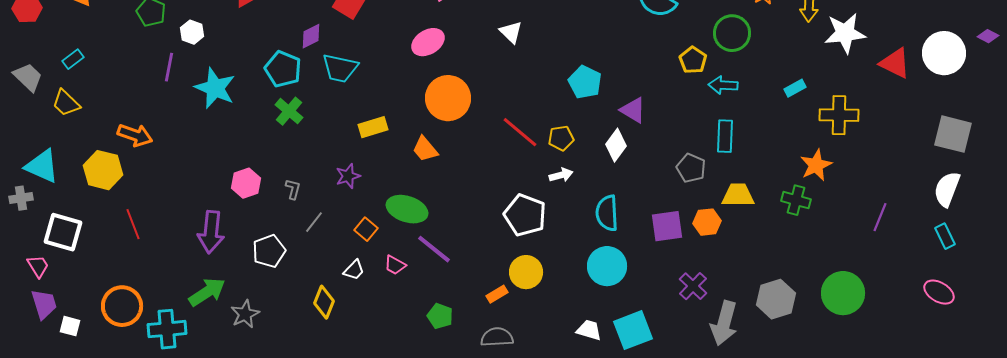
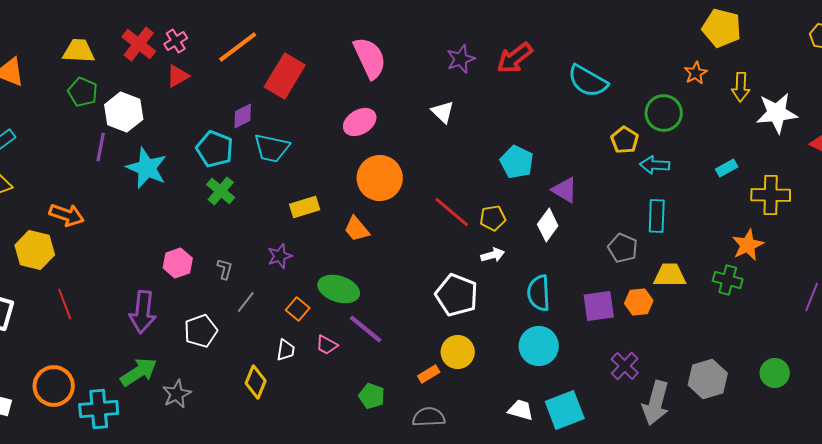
white hexagon: (192, 32) -> (124, 112), size x1.6
white trapezoid: (354, 270) -> (286, 350), turned -35
green circle: (843, 293) -> (775, 373), size x0.7

